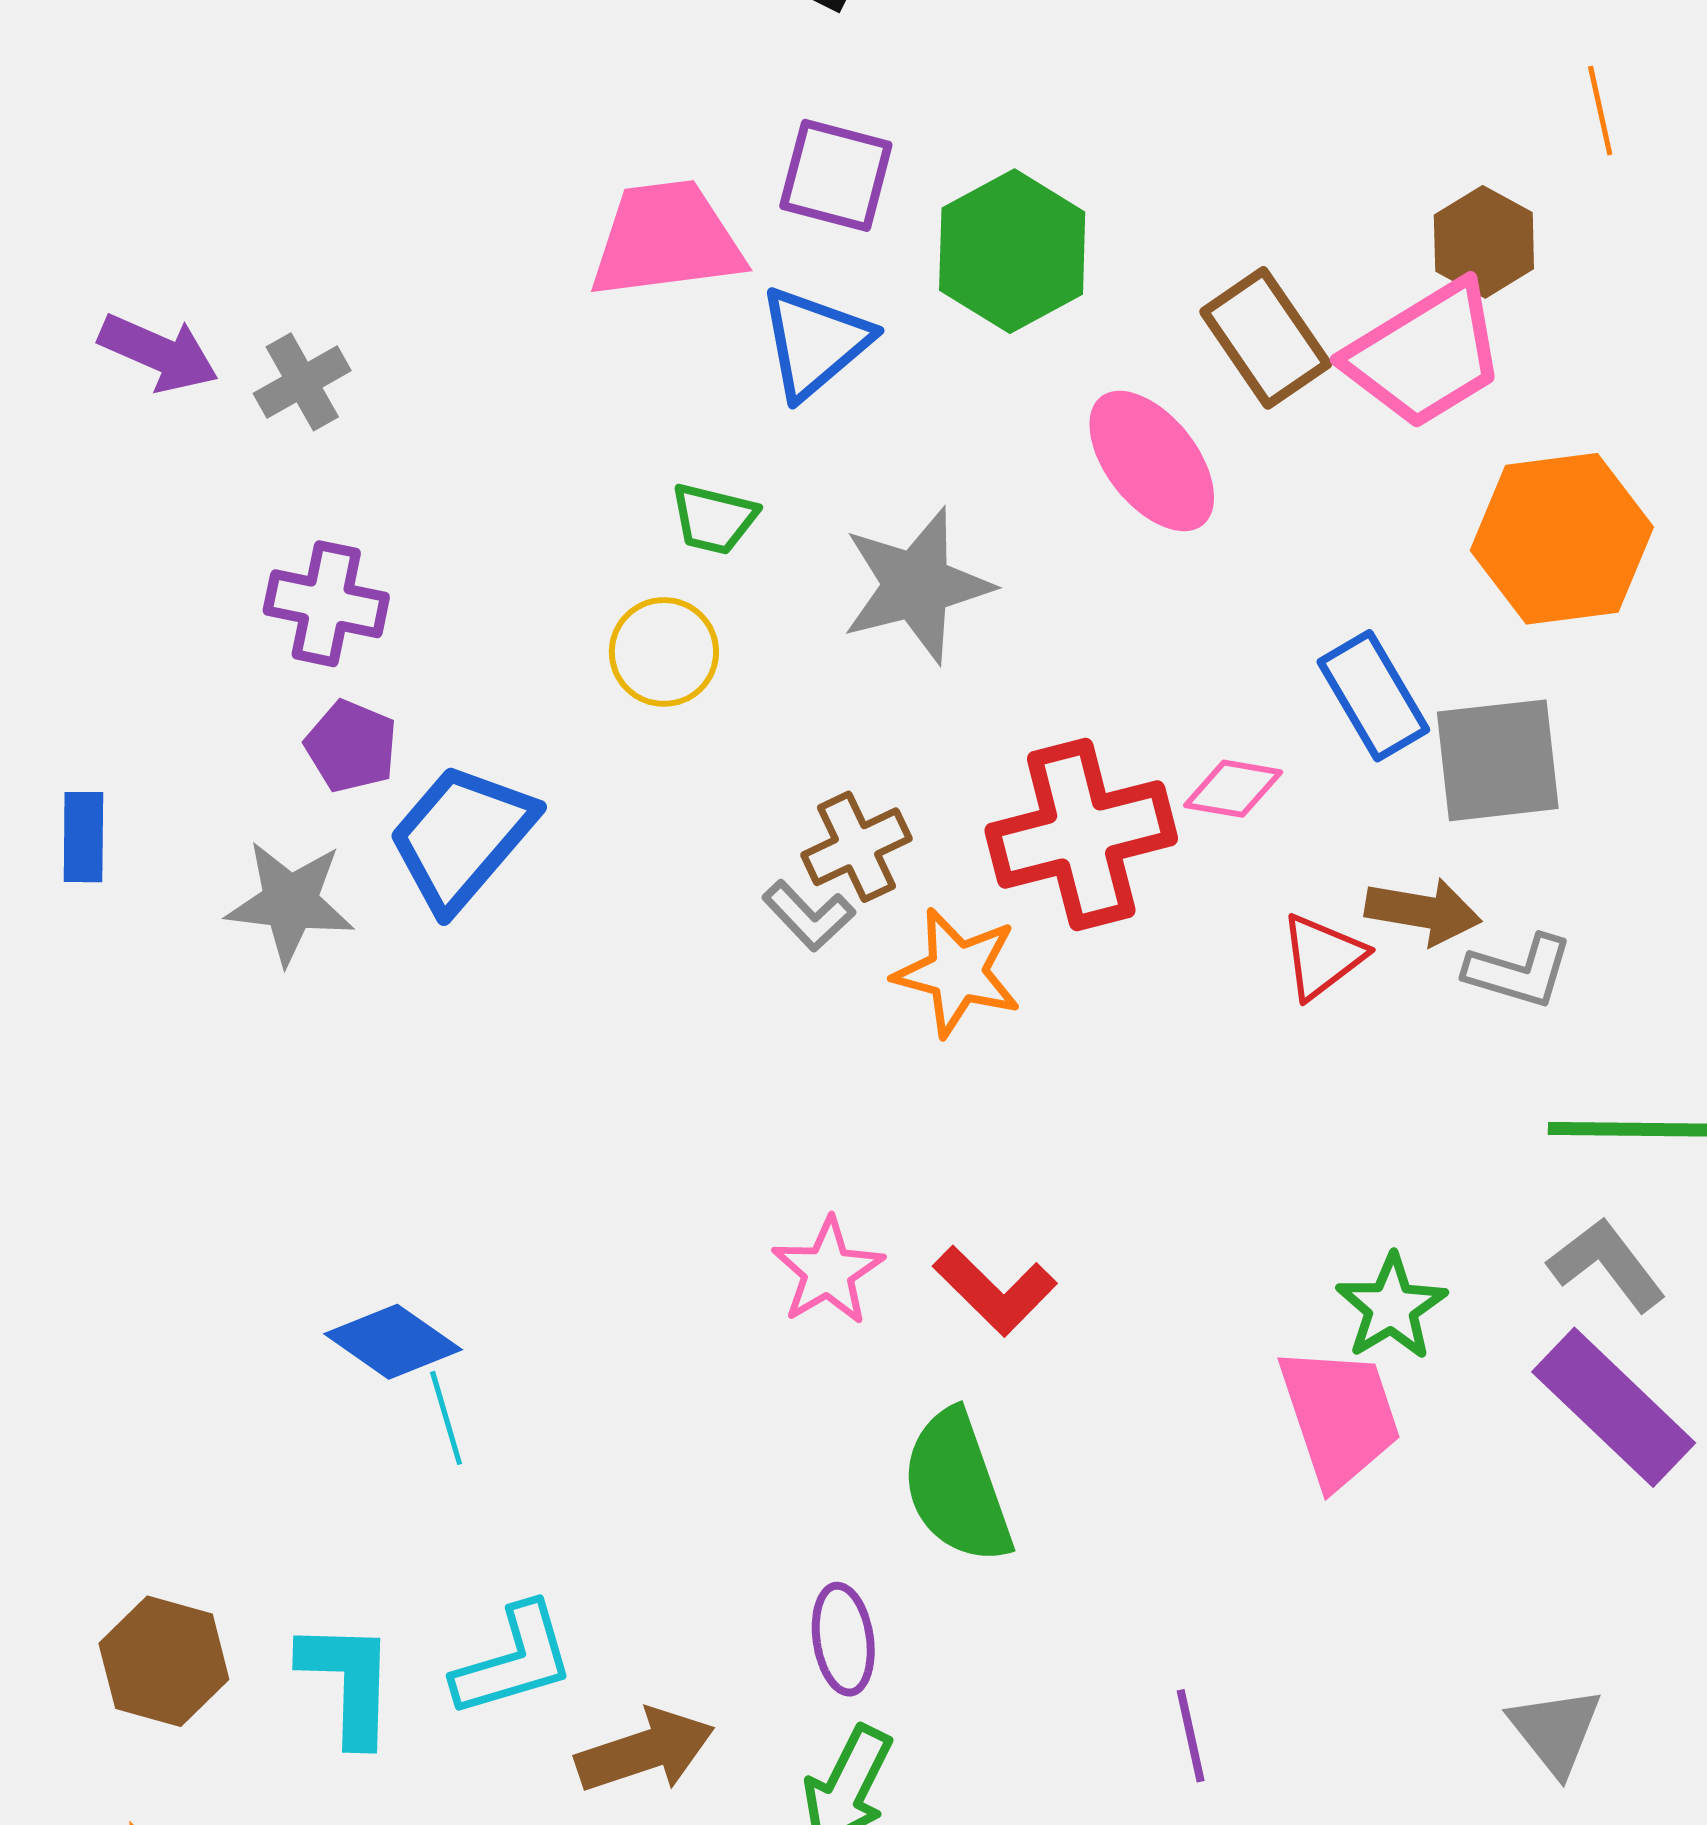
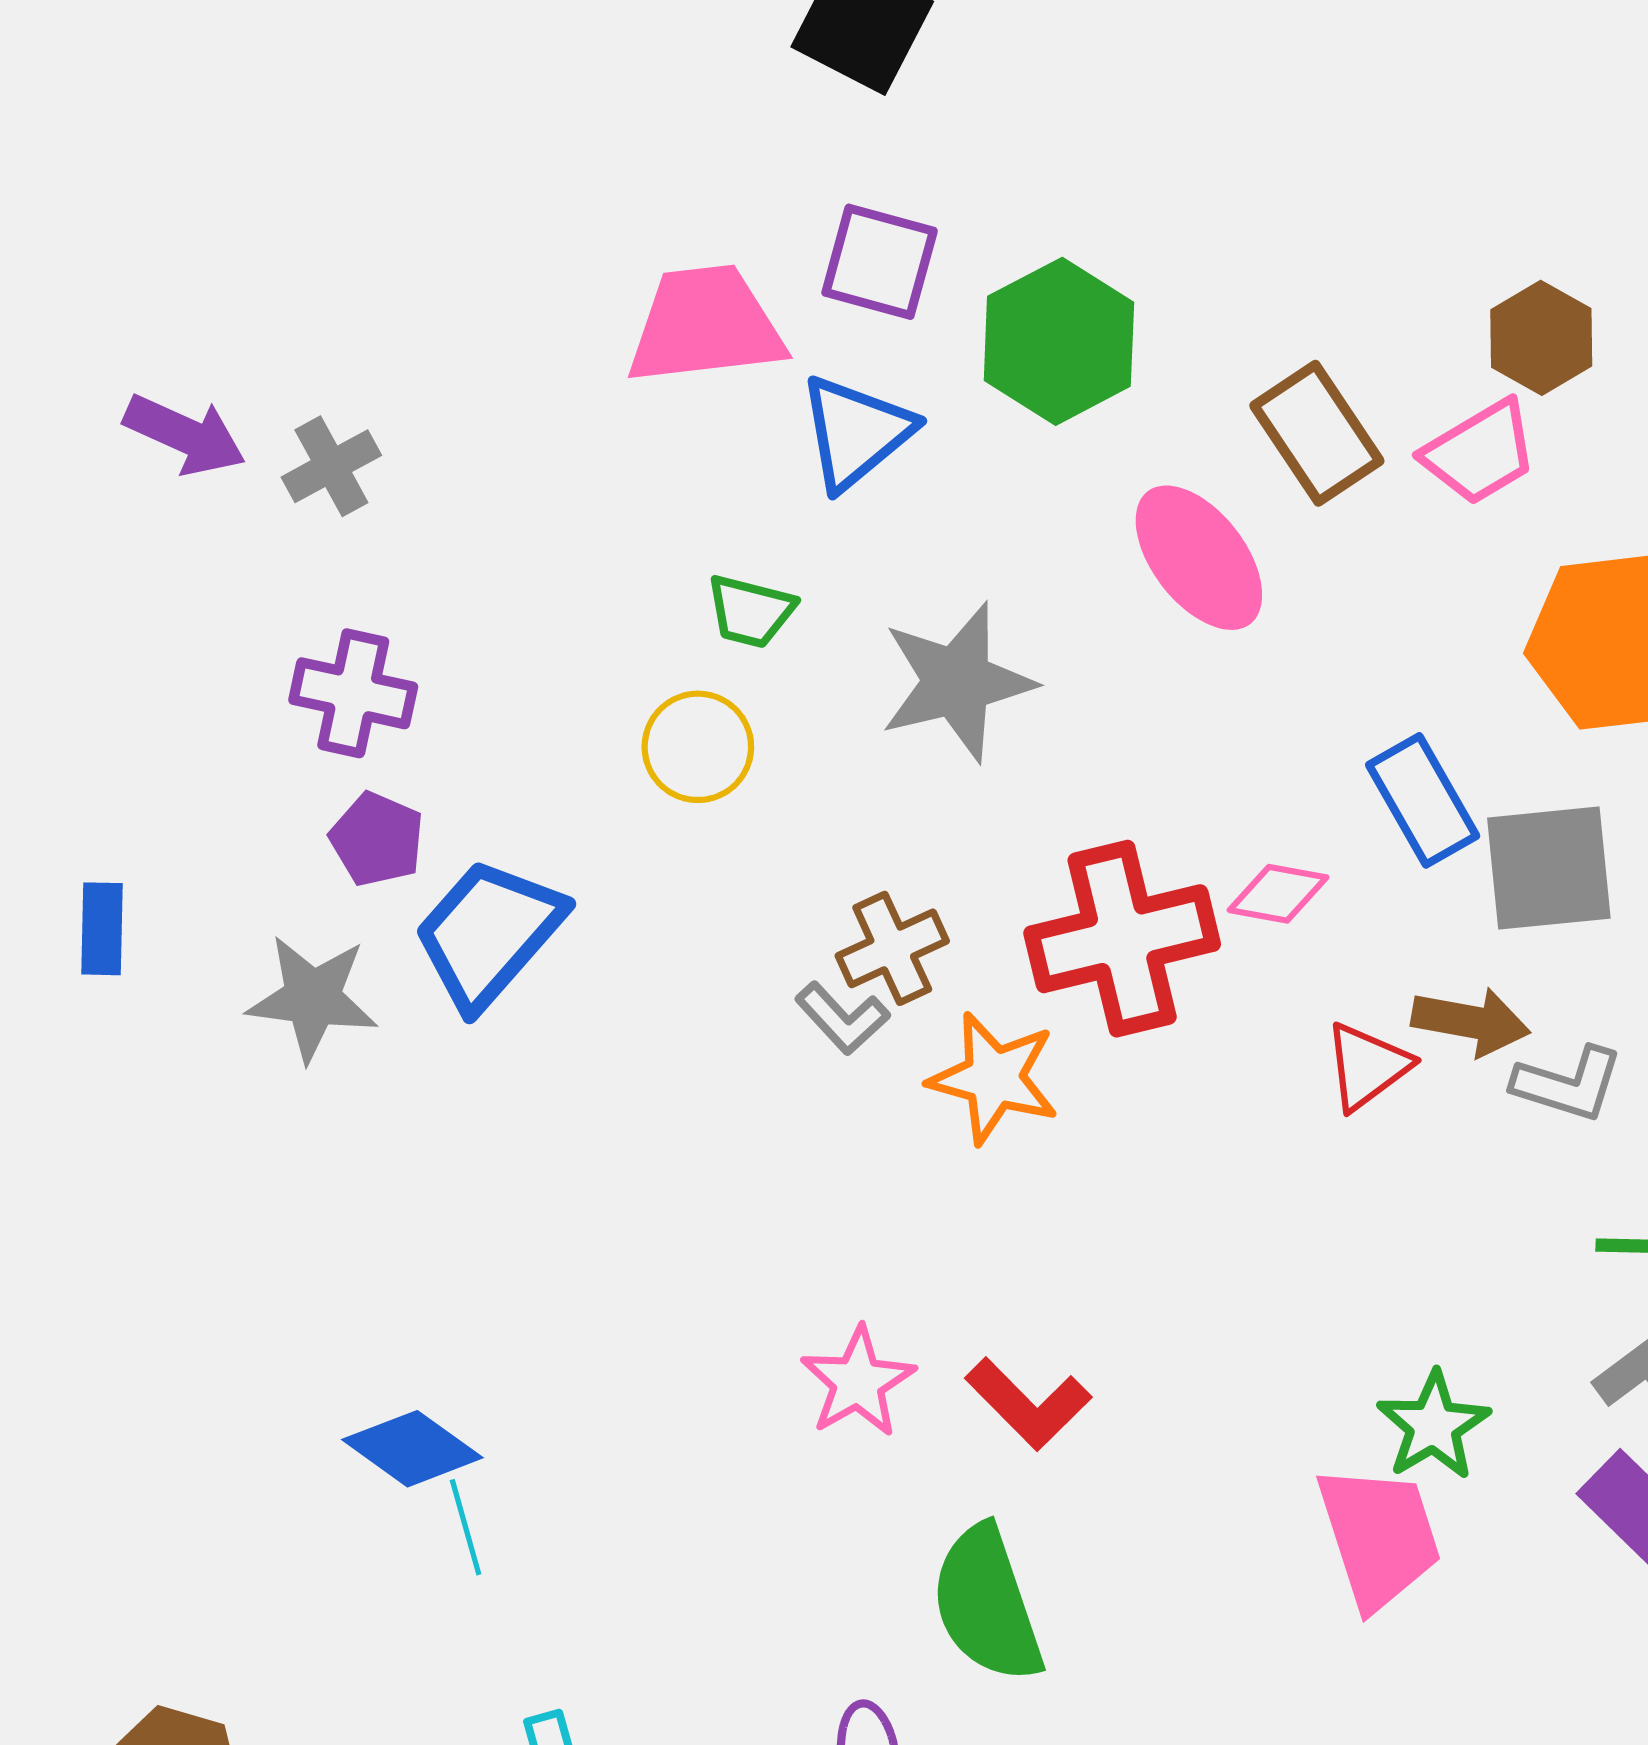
pink trapezoid: (1425, 355) -> (1480, 452), size x0.7

